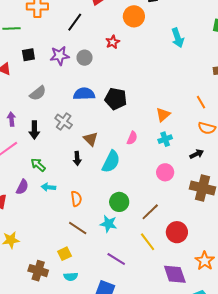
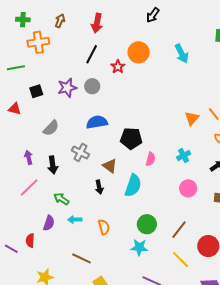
orange circle: (134, 16) -> (139, 52), moved
black line: (75, 22) -> (92, 54), moved
black pentagon: (116, 99) -> (131, 139), moved
orange triangle: (163, 115) -> (192, 118), moved
brown line: (78, 228) -> (82, 258), moved

